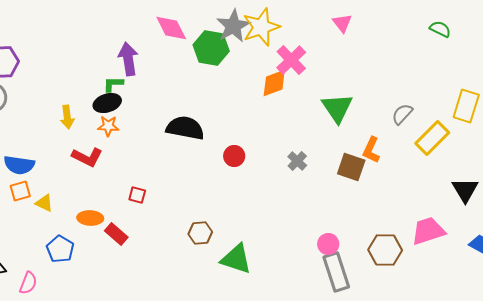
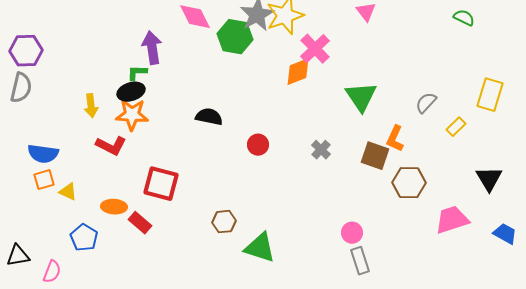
orange star: (108, 126) -> (132, 115), size x1.5
black semicircle: (185, 128) -> (209, 117), size x0.7
yellow rectangle: (432, 138) -> (456, 127), size x0.6
red square: (137, 195) -> (161, 184), size x2.0
brown hexagon: (385, 250) -> (409, 183), moved
gray rectangle: (336, 272) -> (360, 261), size x0.7

